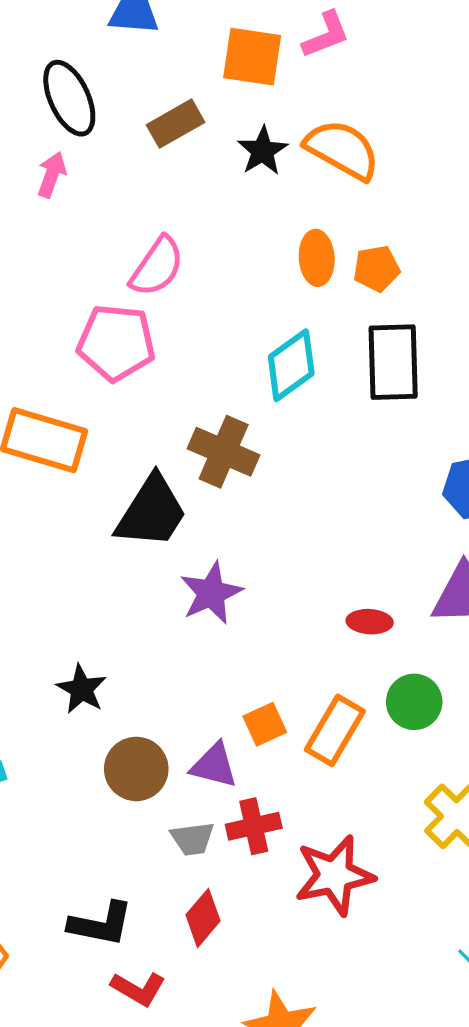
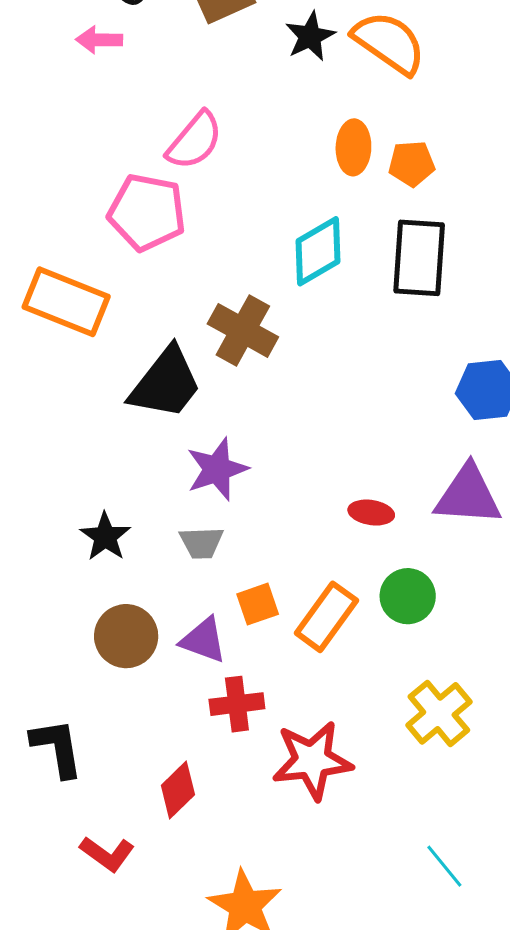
pink arrow: (52, 175) -> (99, 40), turned -114
black star: (82, 689) -> (105, 537), moved
gray trapezoid: (193, 839) -> (201, 543), moved
black L-shape: (101, 924) -> (57, 748), moved, turned -116

